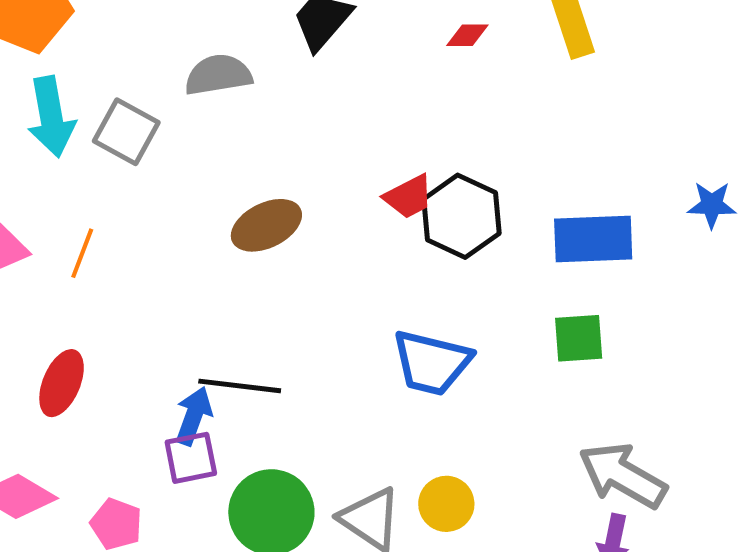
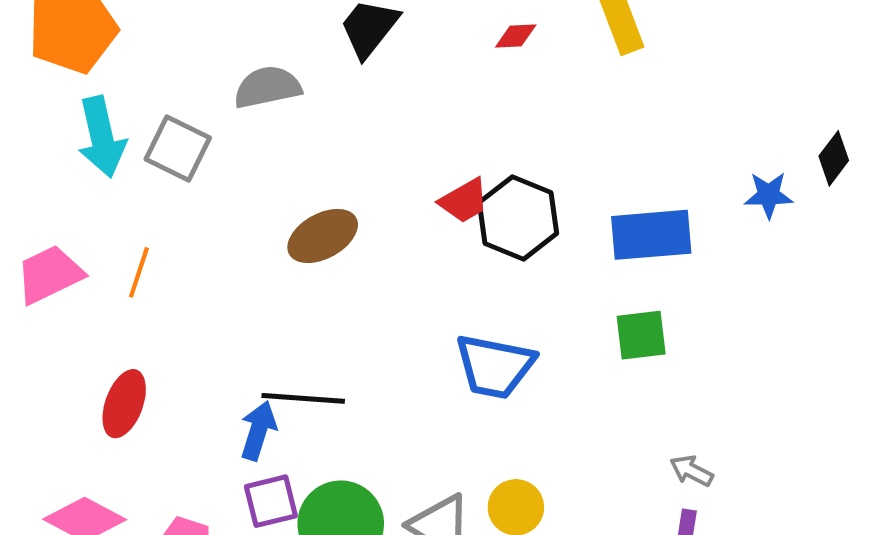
purple square: (191, 458) -> (271, 501), moved
gray arrow: (623, 475) -> (692, 471), size x0.5

